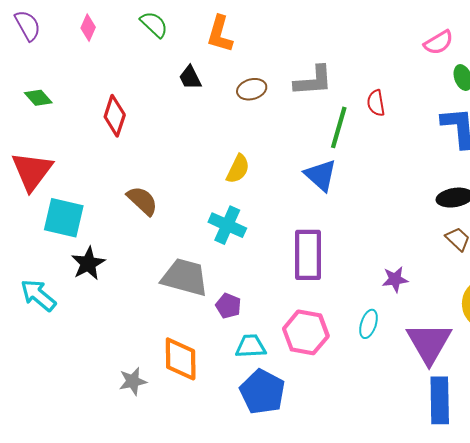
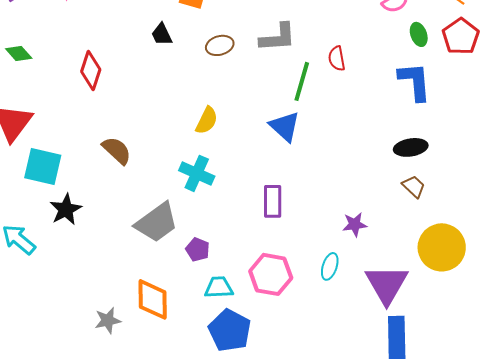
purple rectangle: (308, 255) -> (273, 201), size x0.7
gray trapezoid: (185, 277) -> (157, 222), turned 129

